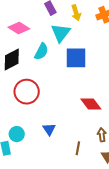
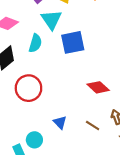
cyan circle: (17, 134) -> (34, 140), moved
brown line: (78, 148) -> (93, 126), moved, turned -56

